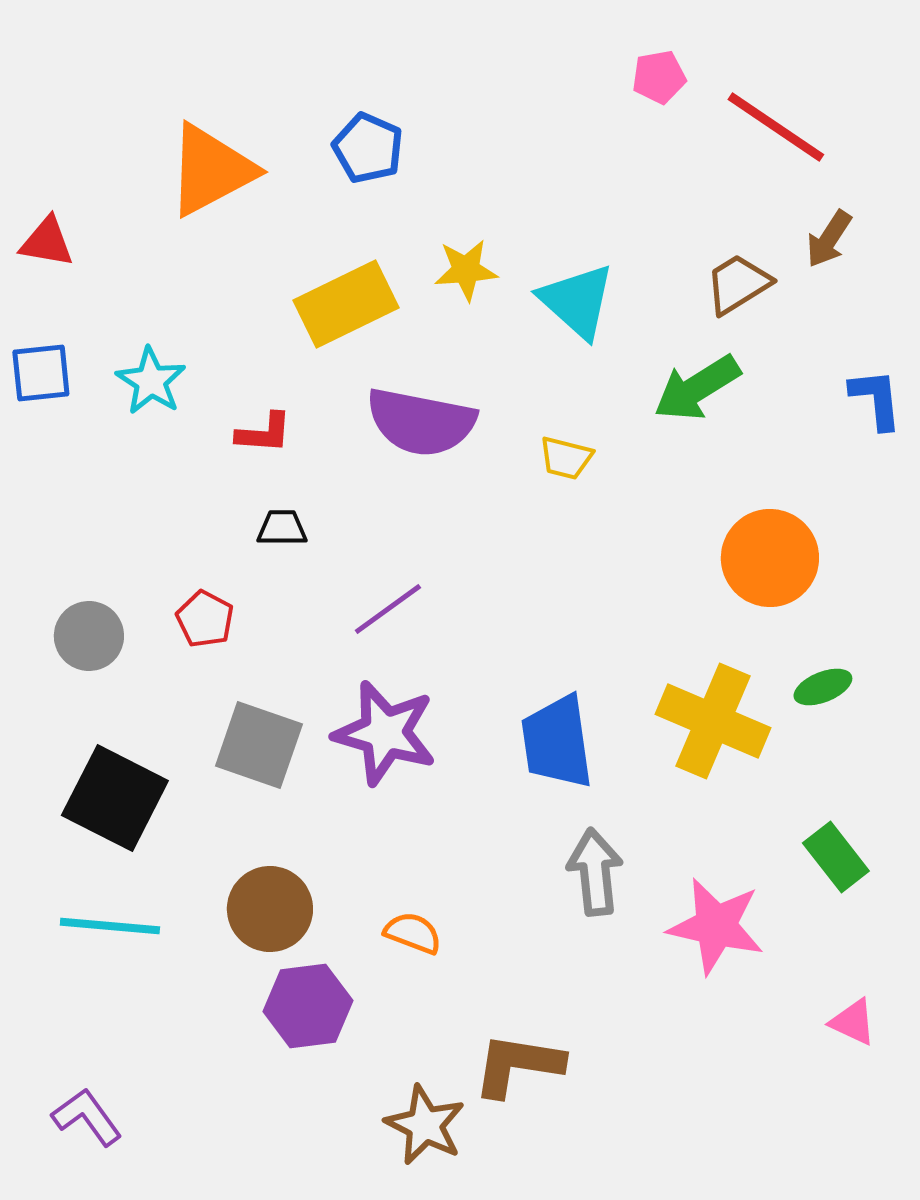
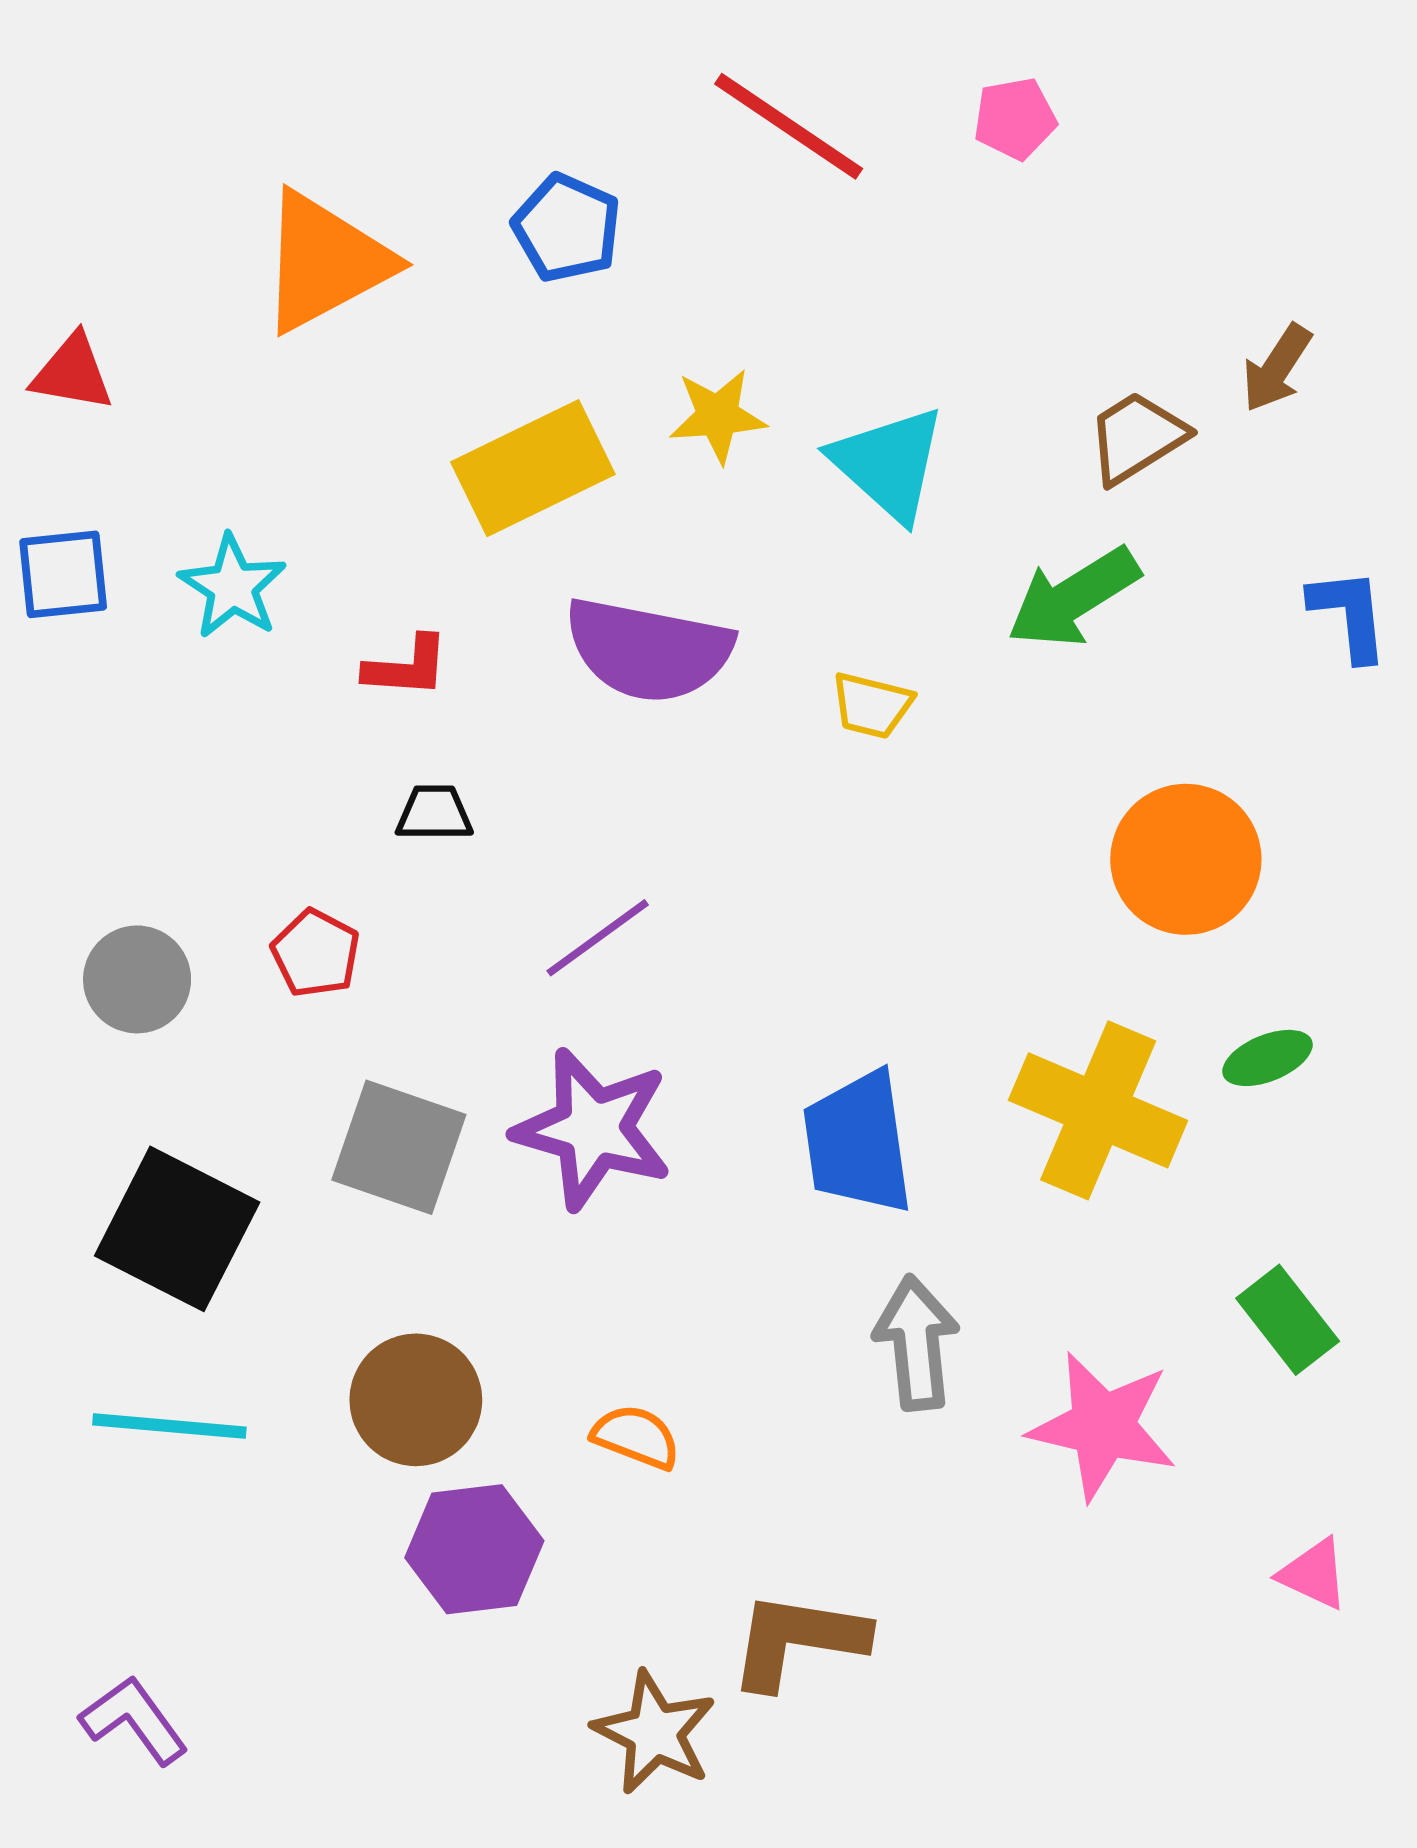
red line: (776, 127) -> (789, 126), moved

